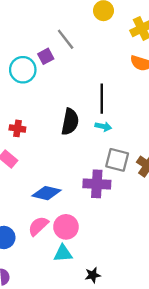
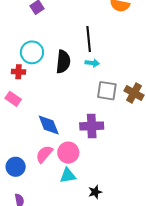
cyan circle: (23, 70) -> (32, 52), moved
purple cross: (97, 184) -> (92, 126), moved
blue diamond: (46, 193) -> (49, 125), turned 60

